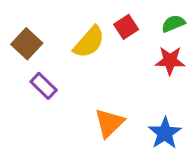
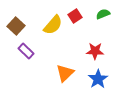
red star: (170, 61) -> (95, 51), moved

